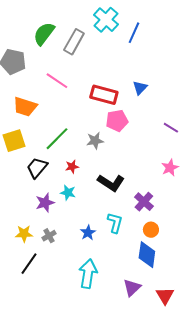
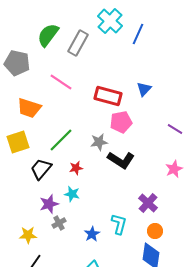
black L-shape: (111, 183) -> (121, 160), moved
gray cross: (49, 236) -> (59, 223), moved

